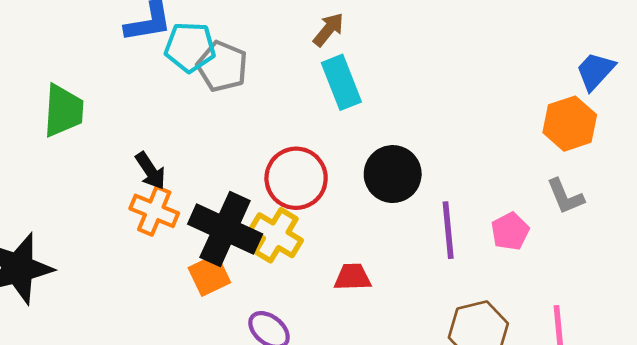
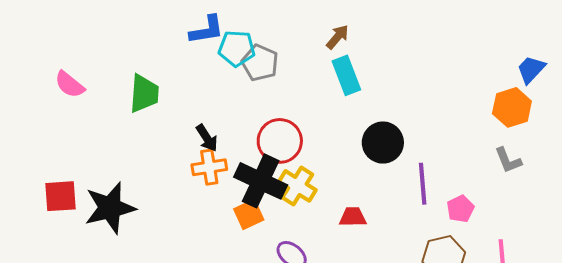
red circle: (296, 178) -> (280, 141), moved
orange cross: (154, 211) -> (209, 167), turned -32
pink pentagon: (510, 231) -> (460, 209), moved

